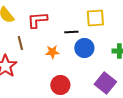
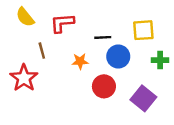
yellow square: (95, 18) -> (143, 30), moved
red circle: (60, 85) -> (104, 86), moved

